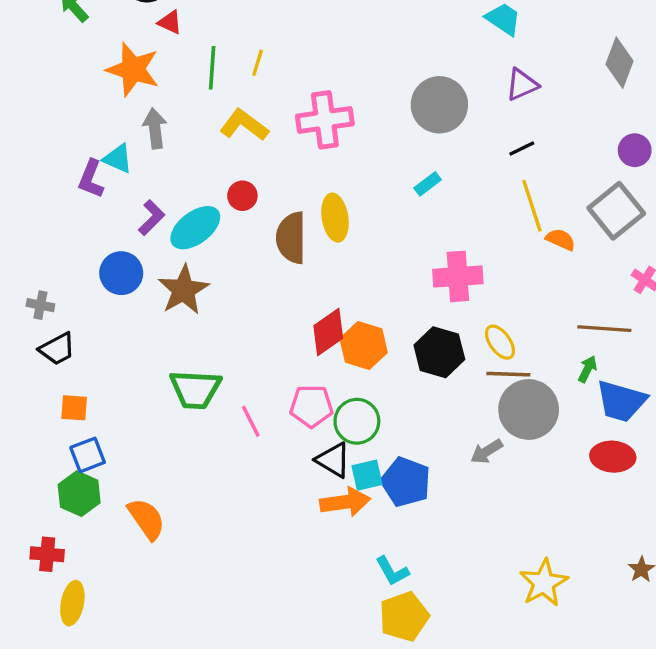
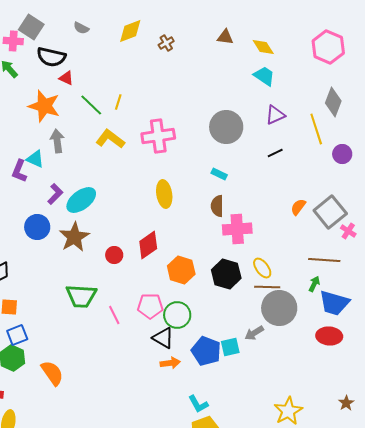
green line: (212, 68) -> (91, 105), turned -50
cyan rectangle: (428, 184) -> (219, 174), turned 63
red circle: (242, 196) -> (114, 255), moved
yellow line: (532, 206) -> (316, 129), moved
gray square: (616, 211) -> (330, 212), moved
brown semicircle: (291, 238) -> (217, 206), moved, size x0.7
orange semicircle: (561, 239) -> (298, 207), turned -78
red diamond: (328, 332) -> (148, 245), moved
cyan square: (367, 475) -> (230, 347), moved
orange arrow: (345, 502) -> (170, 363), size x0.7

